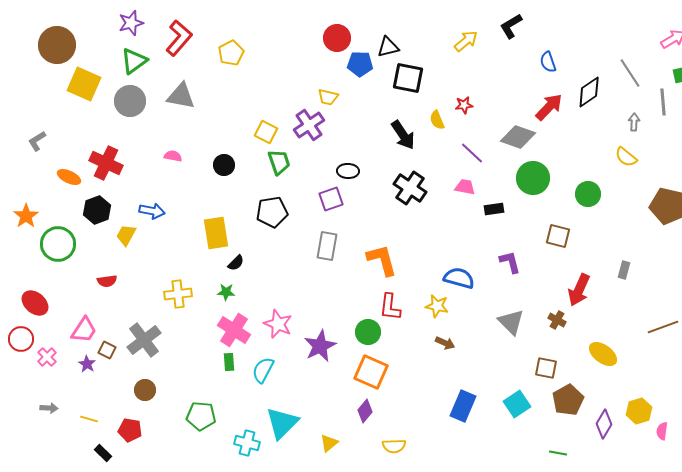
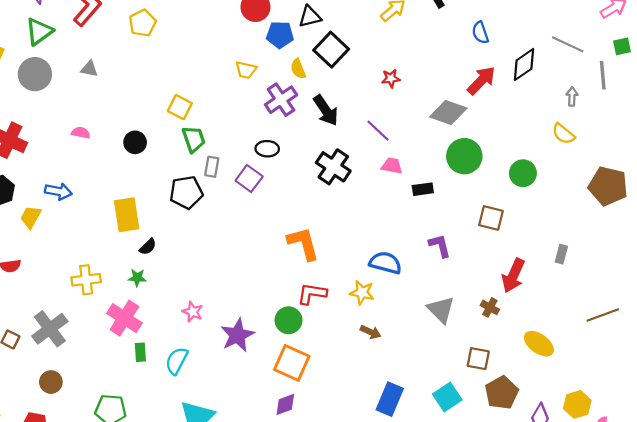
gray line: (630, 73) -> (568, 44), turned -32
black square: (408, 78) -> (331, 50), turned 32
gray triangle: (181, 96) -> (89, 69), size x0.6
yellow semicircle: (437, 120) -> (298, 69), moved
purple cross: (309, 125) -> (281, 100), moved
purple line: (472, 153) -> (378, 131), moved
purple square: (331, 199) -> (249, 179), turned -35
gray rectangle: (327, 246) -> (212, 167), moved, size x0.7
red L-shape: (390, 307) -> (312, 294), turned 92
pink star: (278, 324) -> (193, 312), size x0.7
pink cross: (234, 330) -> (124, 318), moved
purple diamond: (365, 411) -> (285, 404), turned 30

